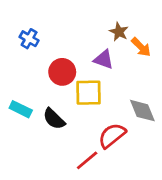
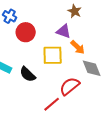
orange arrow: (141, 47) -> (78, 47), moved
red circle: (62, 72) -> (26, 32), moved

